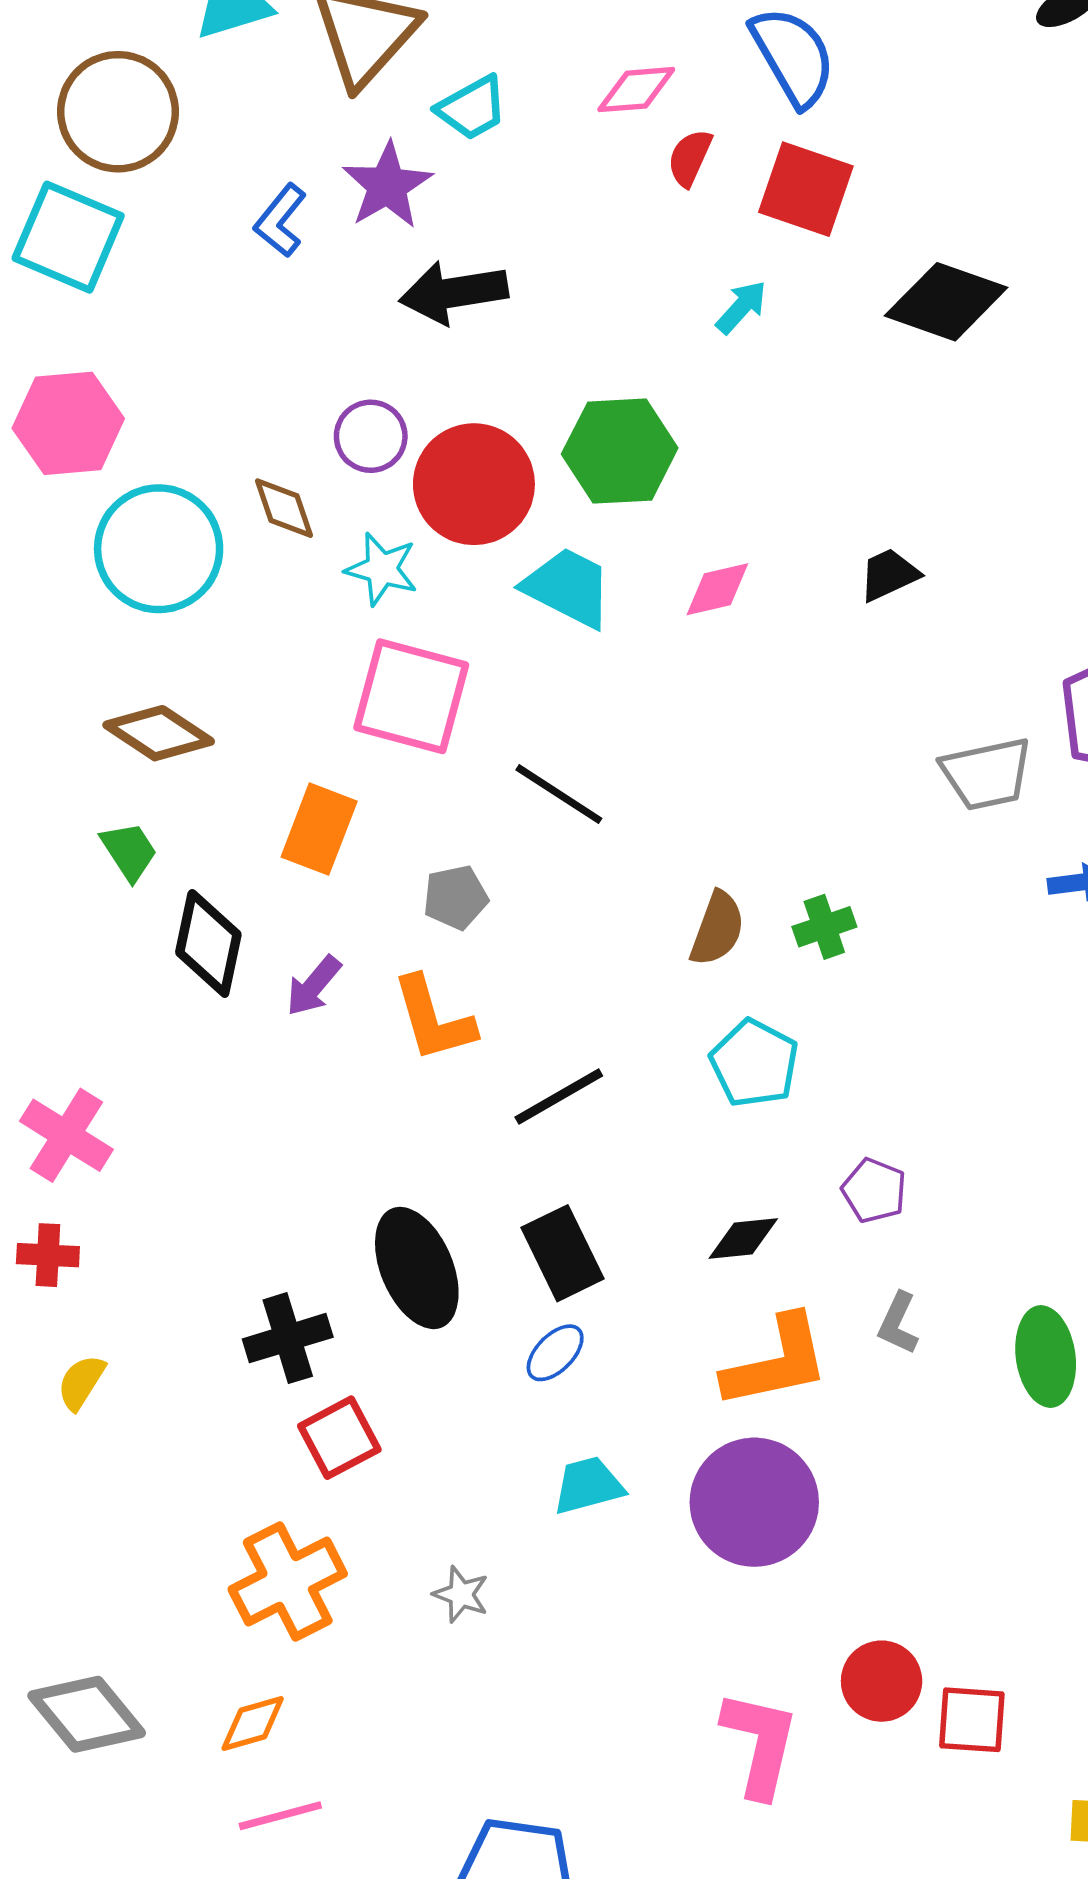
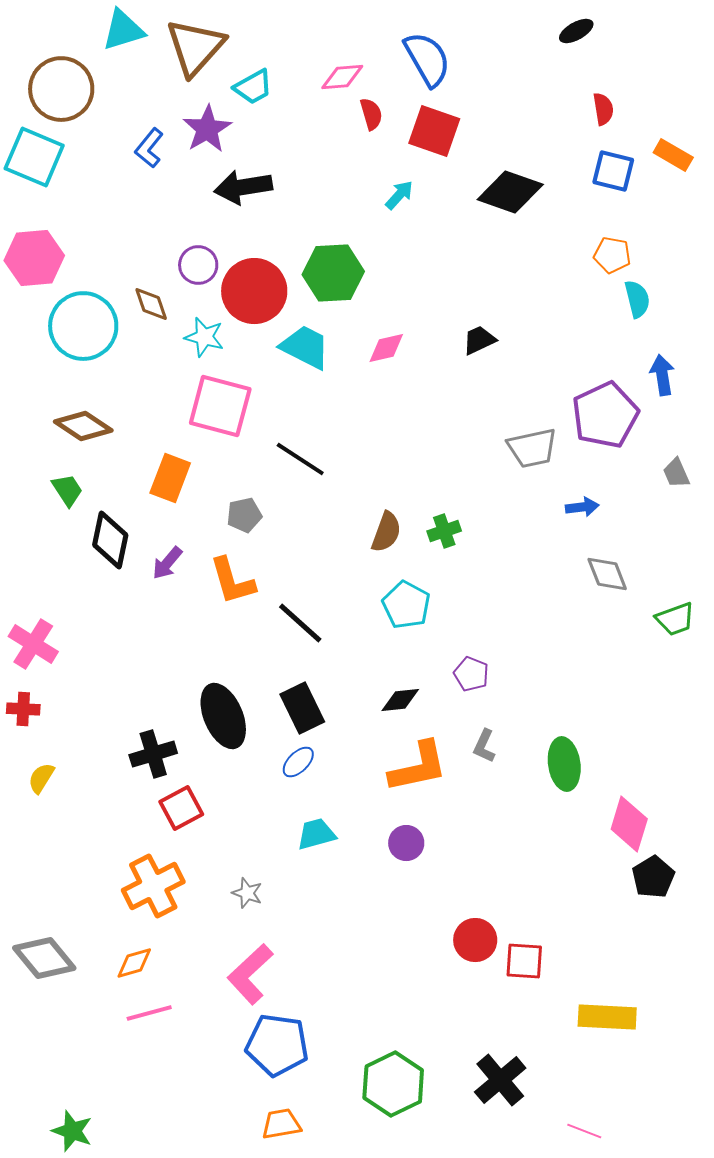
red semicircle: (690, 158) -> (371, 114), turned 140
black line: (559, 1096) -> (300, 623), turned 72
purple circle: (754, 1502) -> (406, 843), size x0.5
pink L-shape: (760, 1744) -> (250, 974), moved, turned -146

